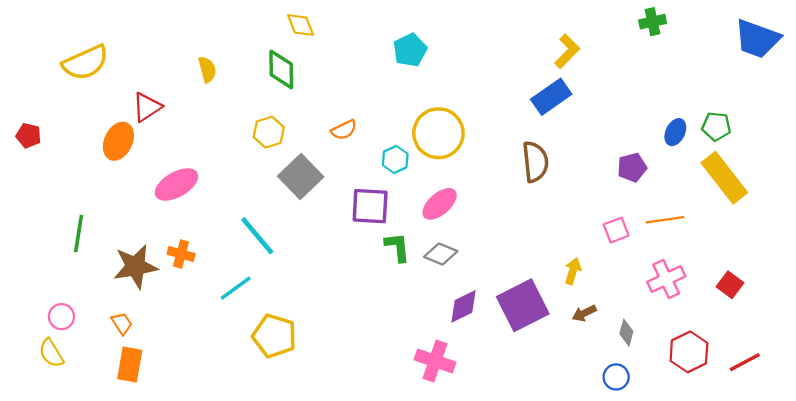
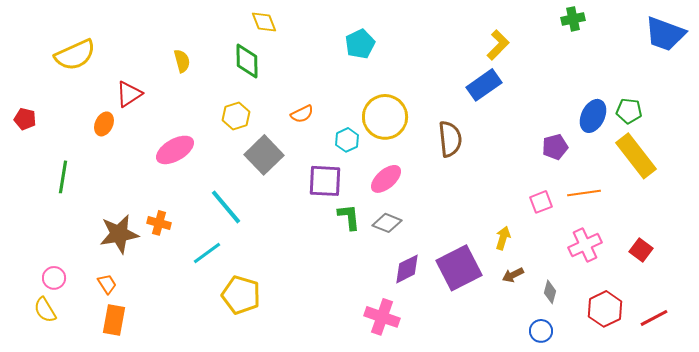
blue ellipse: (675, 132) -> (593, 116), size x1.4
orange ellipse: (118, 141) -> (104, 124), size x0.7
brown semicircle: (535, 162) -> (450, 139), moved
pink ellipse: (176, 184) -> (175, 150), moved
green line: (79, 233) -> (63, 177), moved

